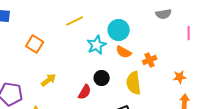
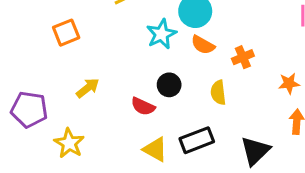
orange square: (35, 44) -> (66, 33), turned 36
yellow semicircle: (134, 83) -> (218, 93), size x0.7
red semicircle: (85, 92) -> (143, 106), turned 84

